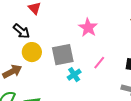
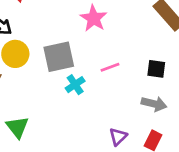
pink line: (99, 63) -> (110, 67), turned 32

